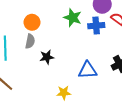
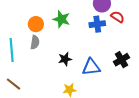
green star: (73, 18) -> (61, 19), moved
black star: (47, 57) -> (65, 59), moved

